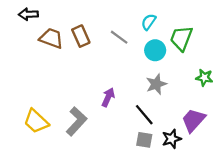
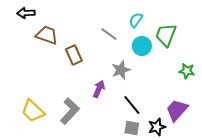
brown rectangle: (81, 36) -> (74, 55), moved
gray star: (156, 84) -> (121, 70), moved

